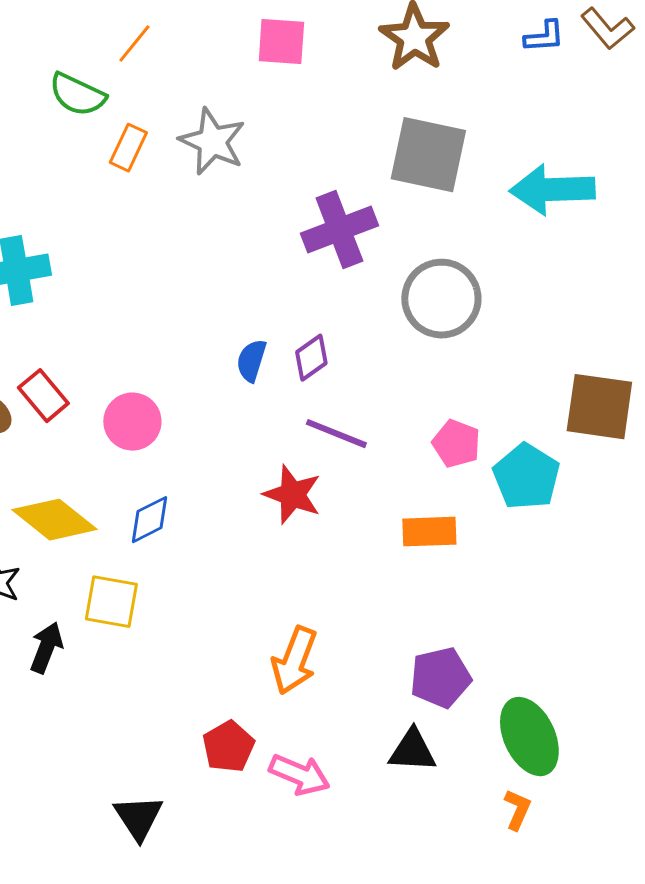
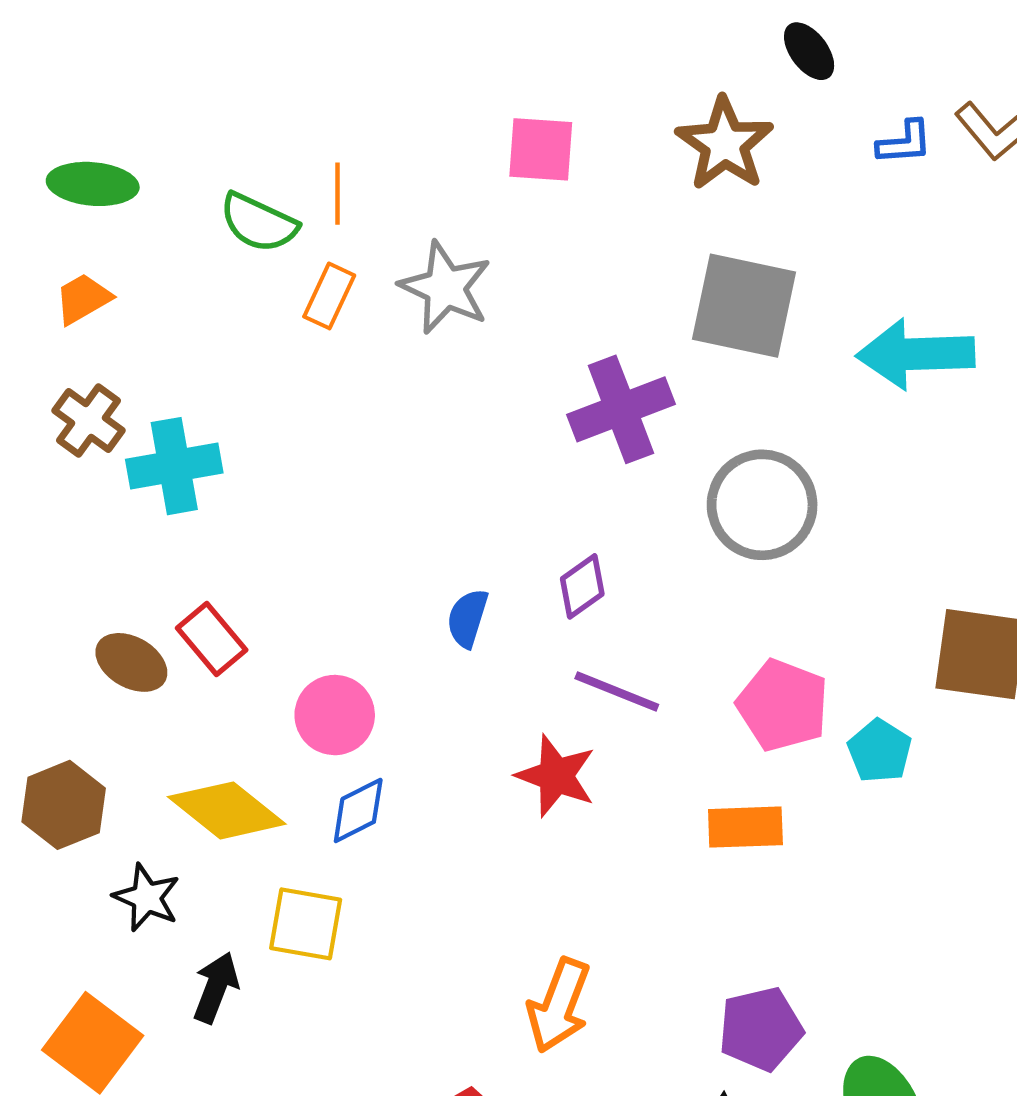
orange line: (134, 44) -> (337, 194), moved, turned -39
blue semicircle: (251, 361) -> (467, 618), moved
pink circle: (132, 422) -> (335, 715), moved
pink pentagon: (456, 444) -> (783, 705), size x1.4
cyan pentagon: (526, 477) -> (880, 751), size x0.7

